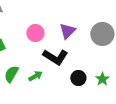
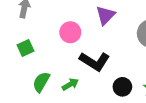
purple triangle: (67, 31) -> (105, 15), moved

